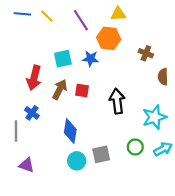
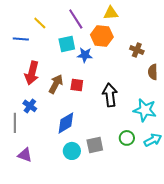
blue line: (22, 14) -> (21, 39), moved
yellow line: (47, 16) -> (40, 23), moved
cyan square: (63, 59) -> (67, 44), moved
cyan star: (154, 117) -> (145, 110), turned 30
blue diamond: (70, 131) -> (66, 123), turned 50

